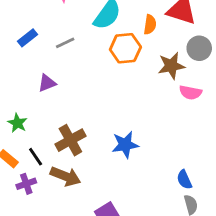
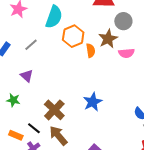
orange semicircle: (150, 25) -> (91, 51), moved
purple triangle: (47, 83) -> (27, 76), turned -40
green star: (17, 123) -> (13, 100), moved
brown arrow: (66, 176) -> (58, 136), turned -135

